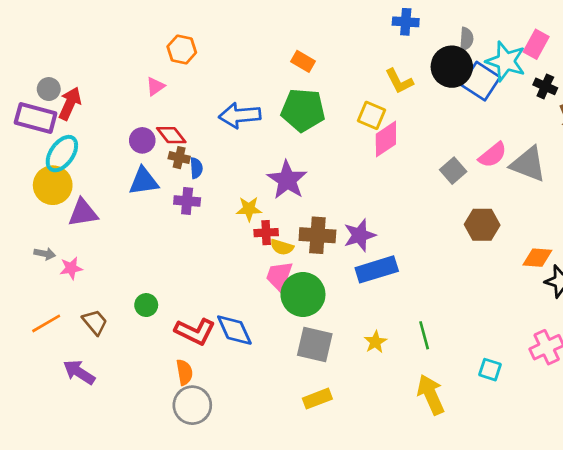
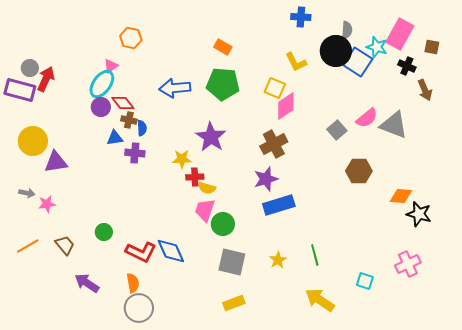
pink rectangle: (536, 44) -> (400, 34), size x1.4
cyan star: (506, 61) -> (377, 47), size x0.7
cyan ellipse: (62, 154) -> (102, 84), moved
blue triangle: (144, 181) -> (115, 138), moved, size x0.7
brown cross: (317, 235) -> (274, 144), moved, turned -32
green circle: (303, 295) -> (223, 224), size x0.7
purple arrow: (79, 372) -> (87, 283), moved
yellow arrow: (431, 395) -> (320, 300), turned -32

